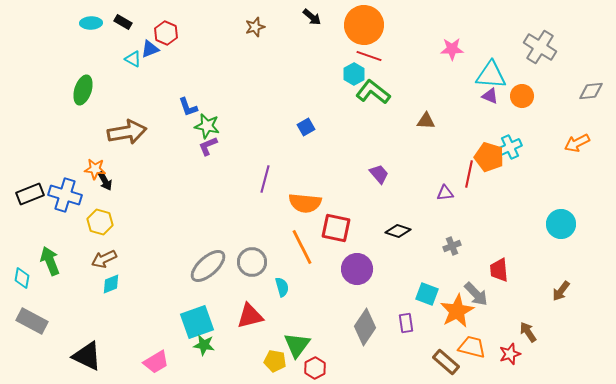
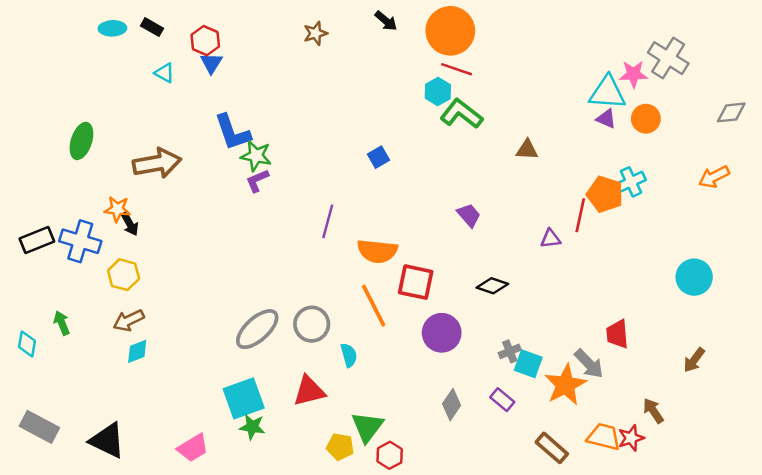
blue triangle: (150, 49) -> (211, 63), moved, turned -36
pink star: (452, 49) -> (633, 74), moved
green ellipse: (83, 90) -> (81, 141), moved
blue L-shape: (188, 107) -> (232, 132), size x1.6
gray cross: (452, 246) -> (510, 351), moved
green arrow: (50, 261) -> (62, 323), size x0.7
gray rectangle: (32, 321) -> (39, 427), moved
purple rectangle: (406, 323) -> (502, 400), turned -42
gray diamond: (365, 327) -> (452, 405), size x0.7
orange trapezoid: (472, 347) -> (604, 437), moved

